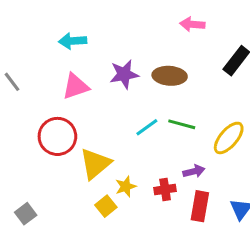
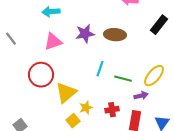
green line: (182, 124) -> (123, 79), moved
cyan line: (147, 127) -> (100, 69), turned -35
purple arrow: (194, 171) -> (141, 96), moved

